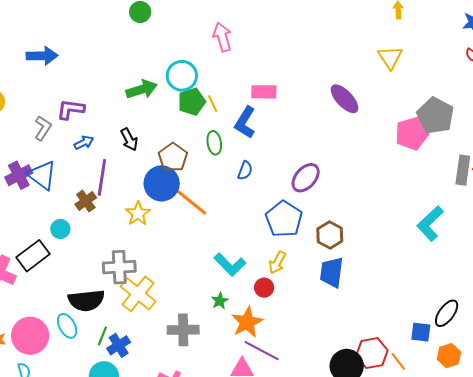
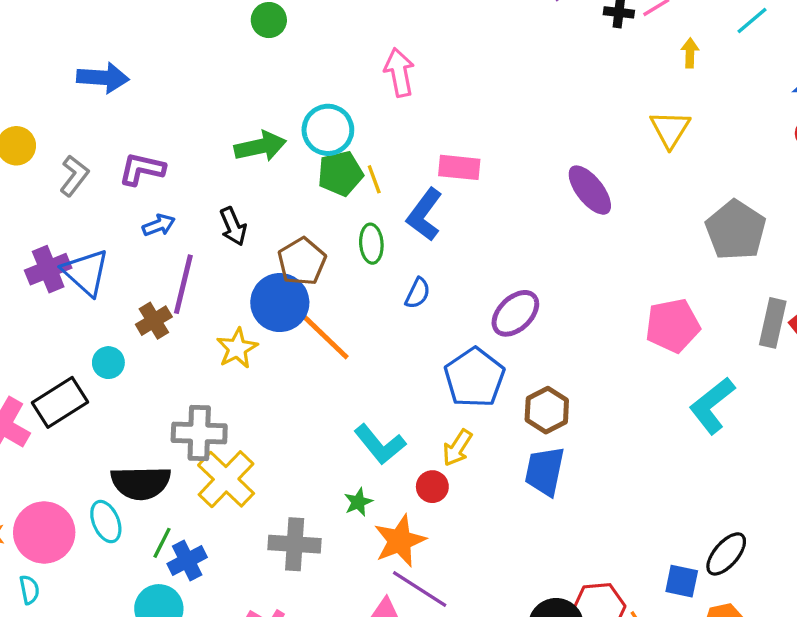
gray L-shape: (43, 128) -> (74, 176), moved
pink pentagon: (412, 134) -> (673, 326), moved

